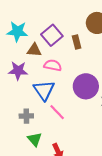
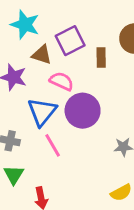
purple circle: (86, 86) -> (83, 111), moved

